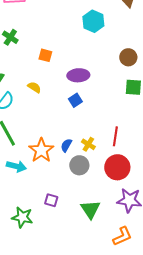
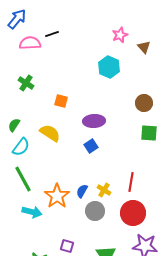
yellow semicircle: (34, 87) -> (50, 133), size x1.5

